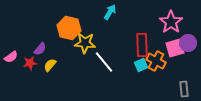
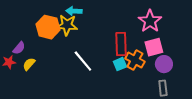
cyan arrow: (110, 12) -> (74, 11), moved, turned -119
yellow star: (85, 43) -> (67, 25), moved
purple circle: (188, 43) -> (164, 64), moved

